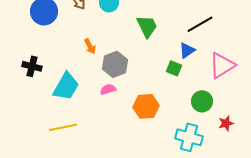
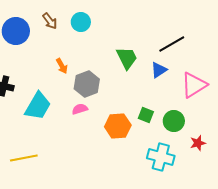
green trapezoid: (147, 26) -> (127, 58), moved
green square: (174, 68) -> (146, 115), moved
yellow line: (63, 127) -> (24, 158), moved

